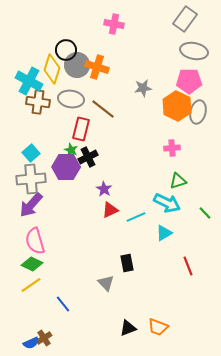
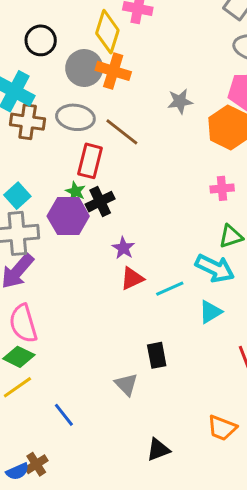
black circle: (66, 50) -> (41, 40), moved
yellow diamond: (52, 69) -> (107, 32), moved
orange trapezoid: (158, 327) -> (222, 428), moved

